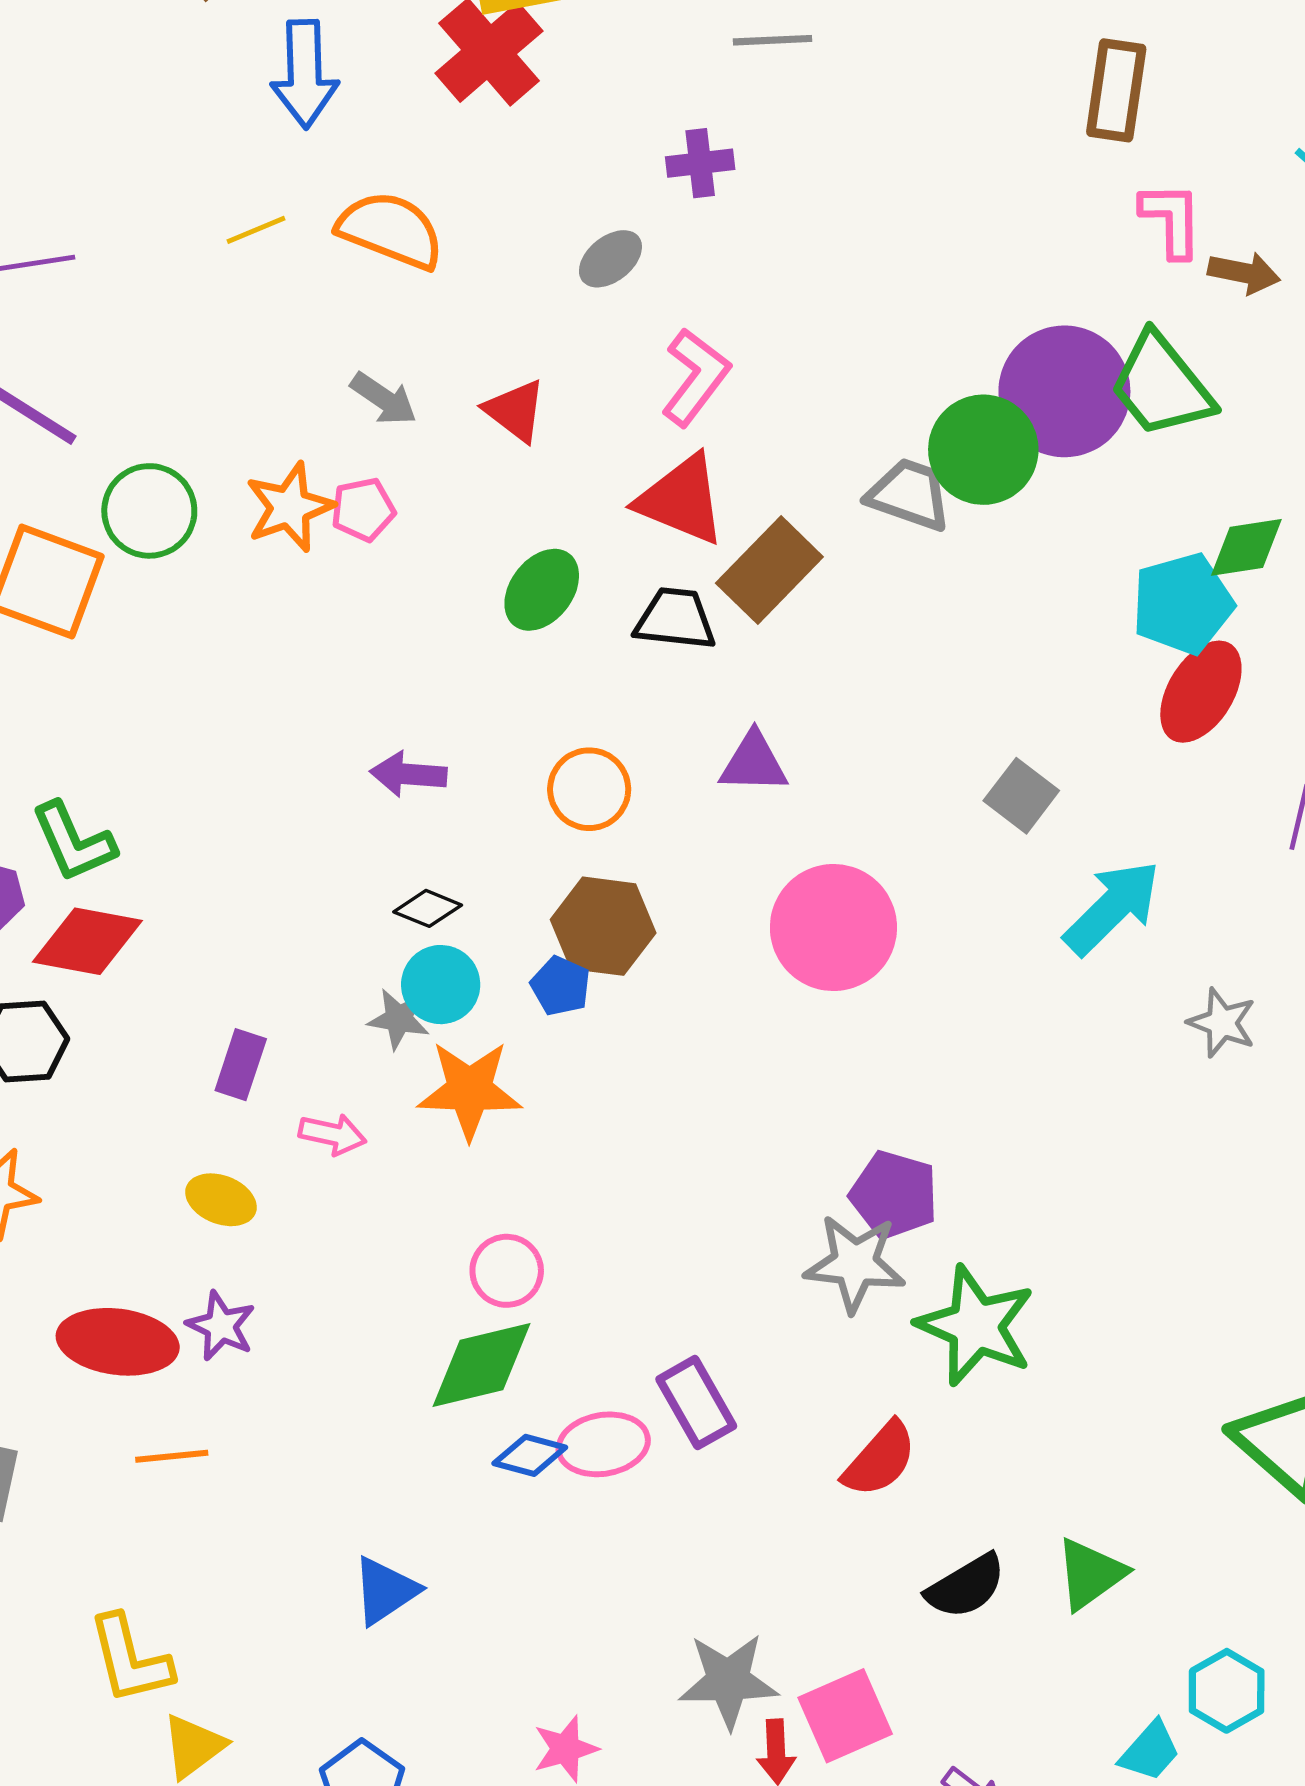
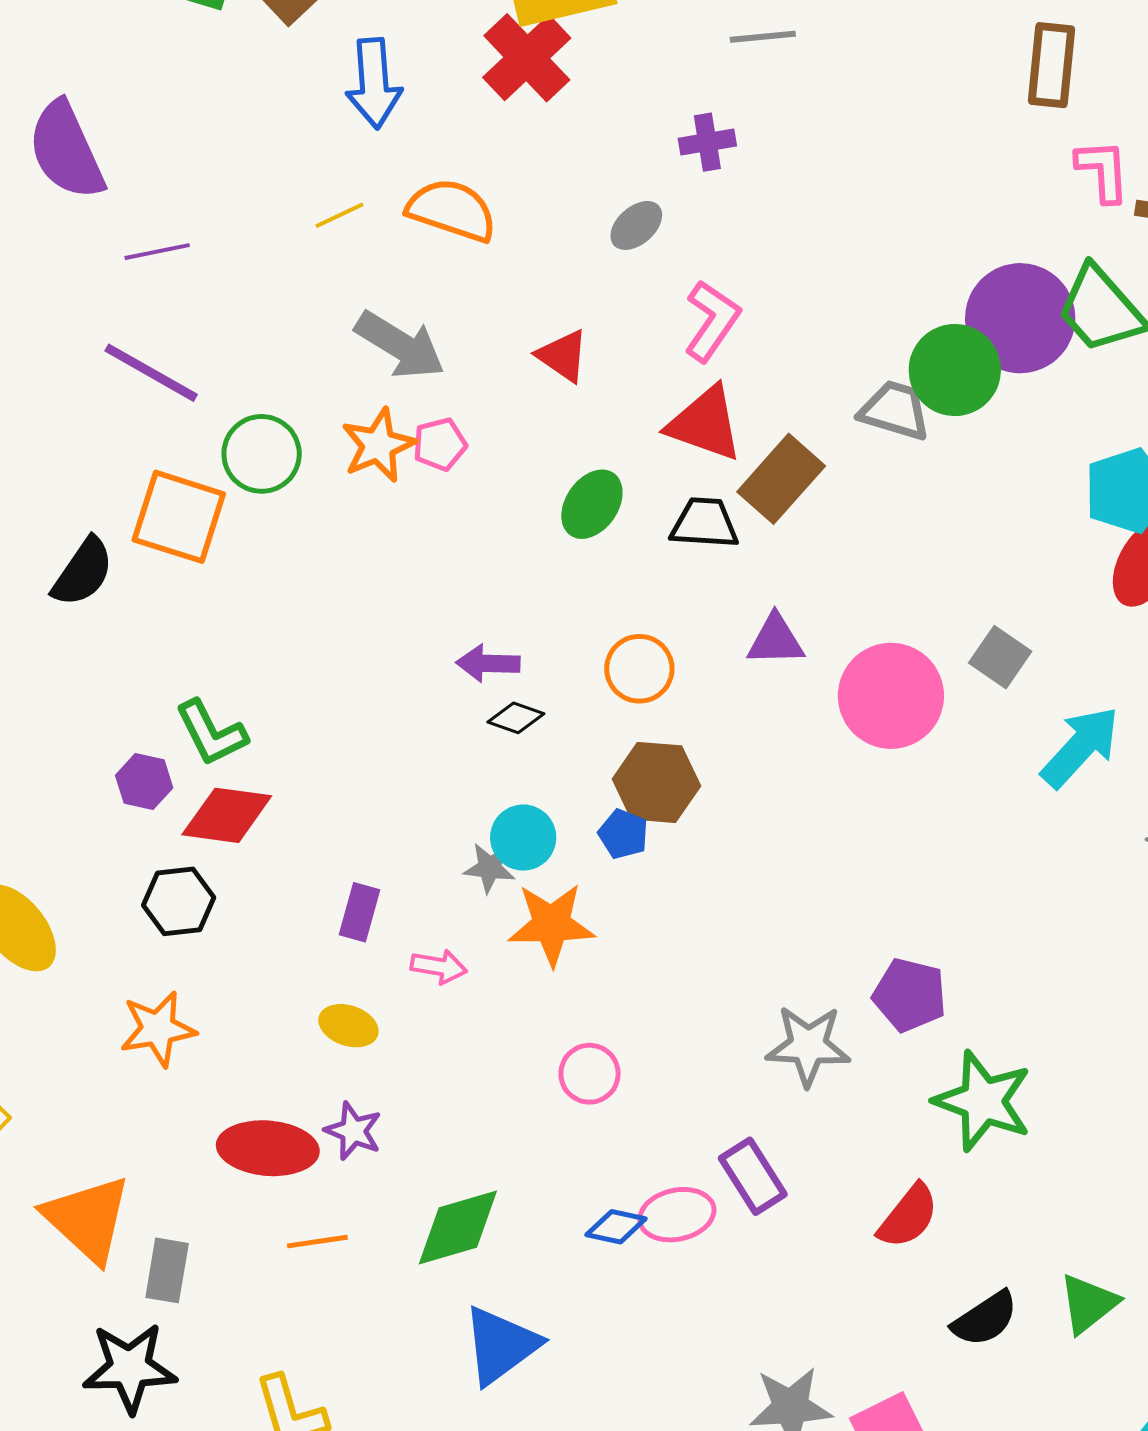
gray arrow: (384, 399) -> (400, 345), moved, size x1.6
black diamond: (428, 908) -> (516, 718), moved
pink circle: (833, 928) -> (891, 696), moved
gray star: (855, 1264) -> (808, 1046), moved
green diamond: (482, 1365) -> (458, 1228), moved
blue triangle: (385, 1591) -> (501, 1345), size x1.4

